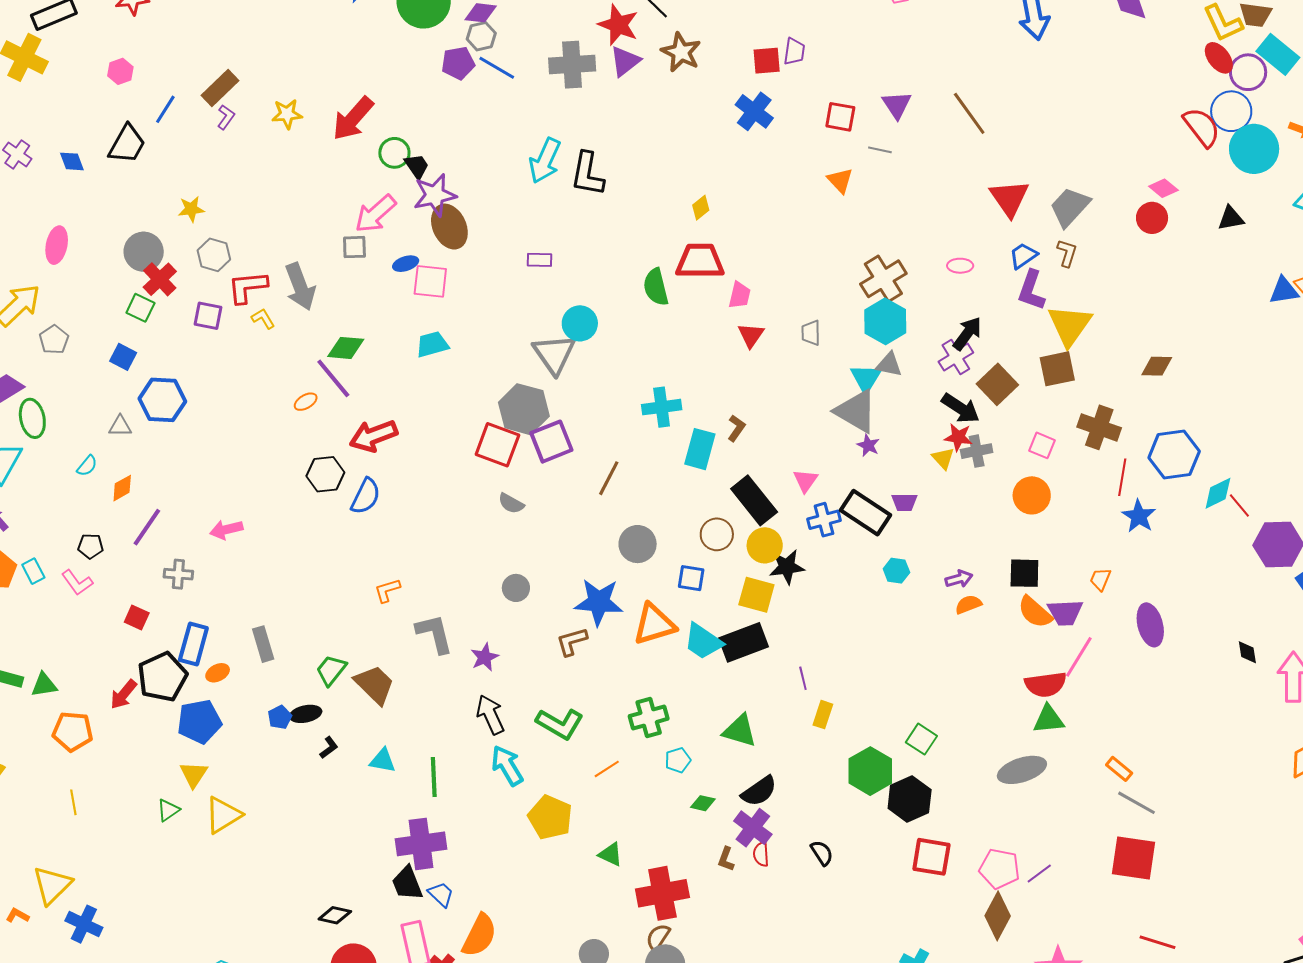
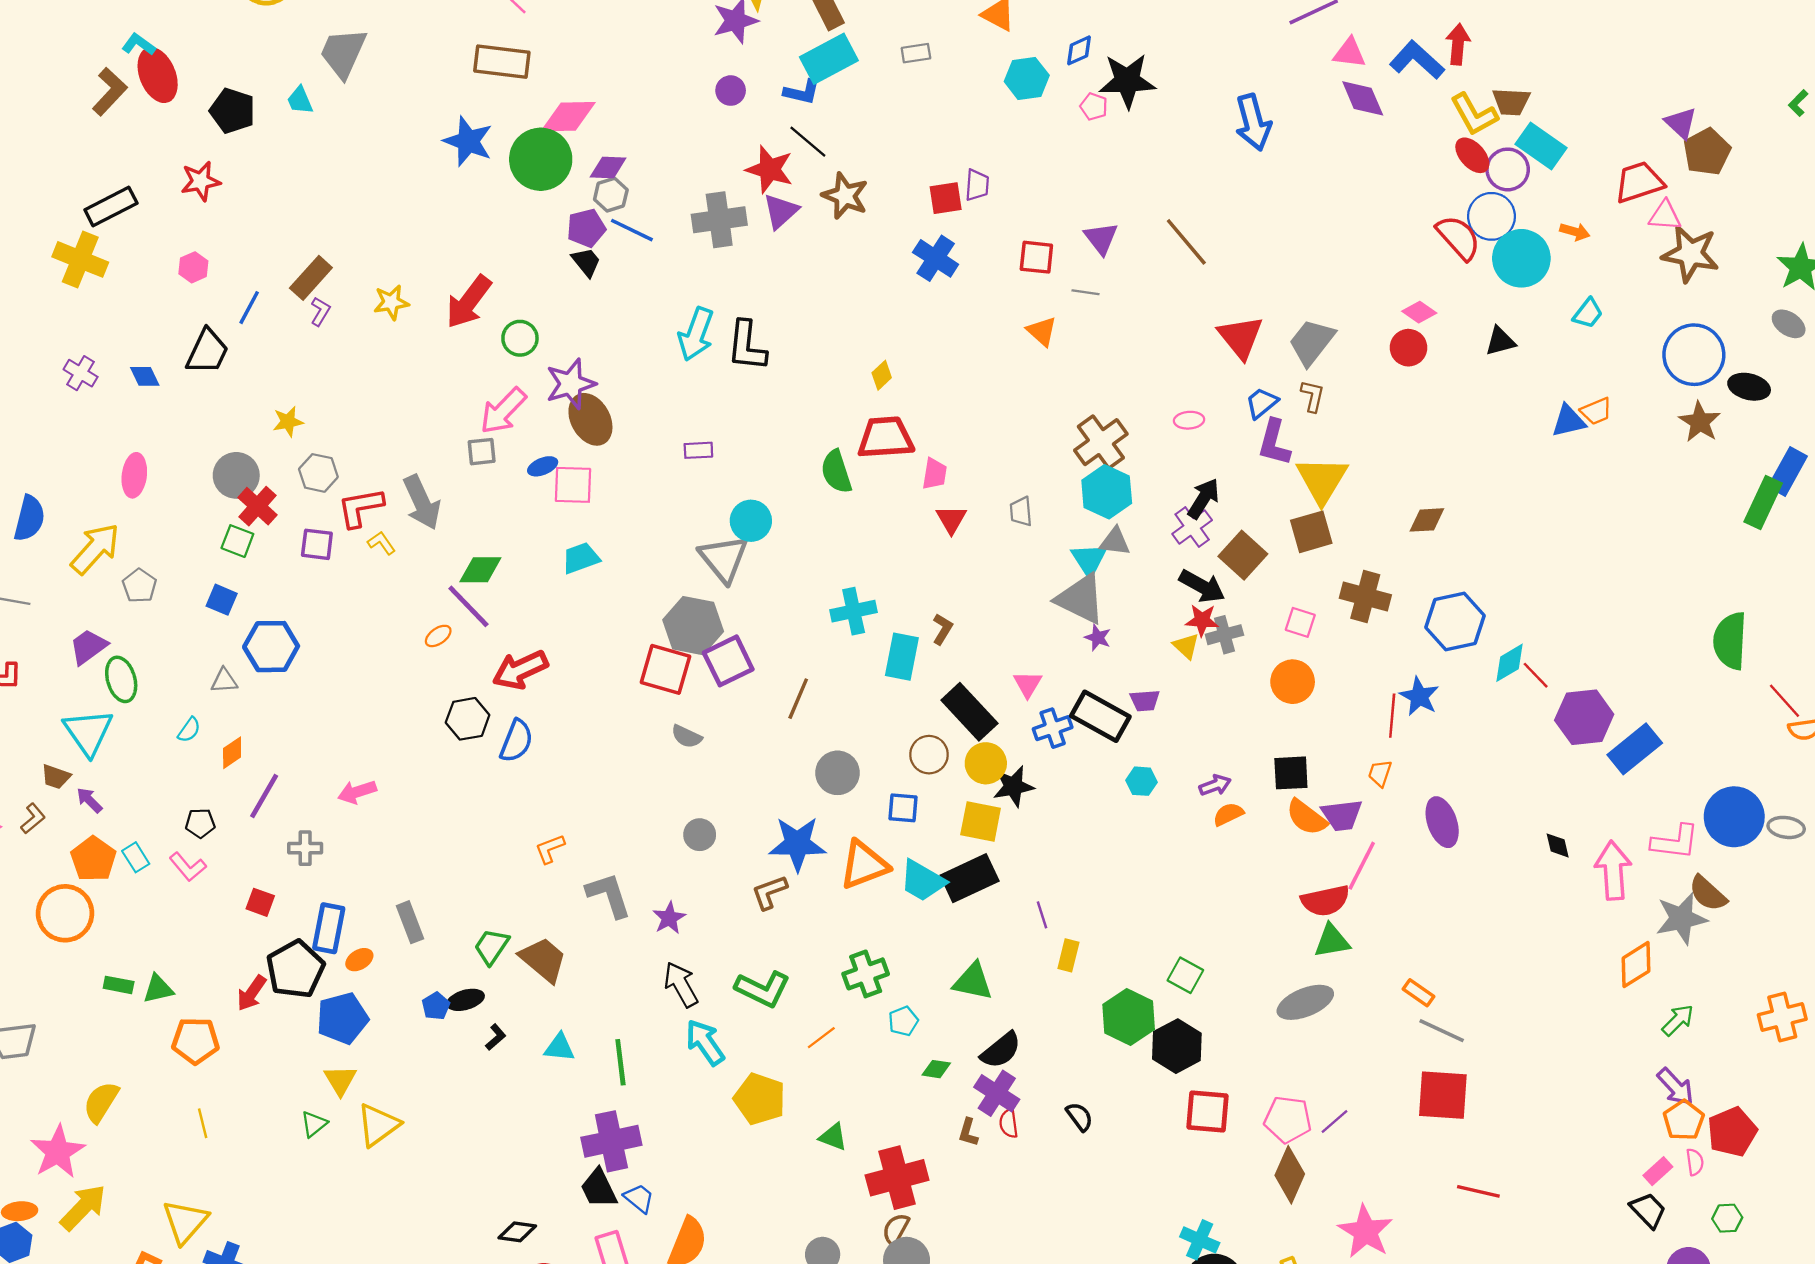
black trapezoid: (417, 166) -> (586, 262), moved
red line: (1122, 477) -> (1392, 716), moved

